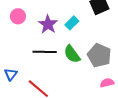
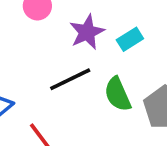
black line: (45, 52) -> (70, 79), turned -40

